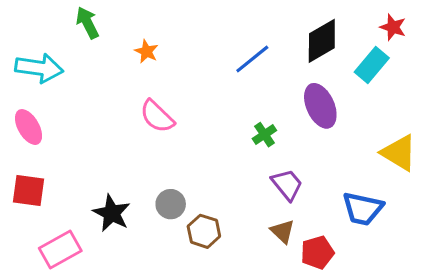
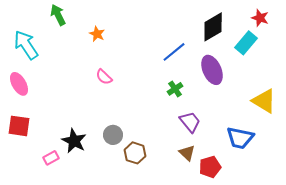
blue line: (252, 59) -> (174, 52), moved
cyan arrow: (39, 68) -> (26, 45), turned -132
pink semicircle: (157, 116) -> (104, 77), size x0.7
pink rectangle: (60, 249) -> (51, 158), moved, size x0.6

